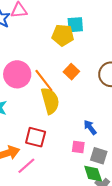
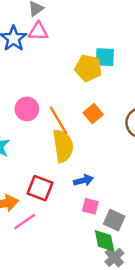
pink circle: (17, 74) -> (27, 109), size x0.7
blue arrow: (90, 127) -> (83, 180), moved, turned 105

